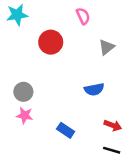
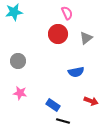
red circle: (51, 42) -> (58, 34), moved
gray circle: (23, 92) -> (18, 61), moved
black line: (112, 150) -> (63, 121), moved

